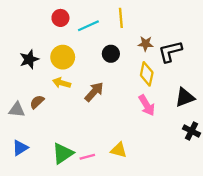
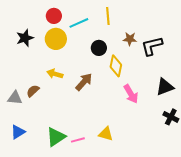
yellow circle: (63, 57) -> (56, 39), moved
black star: (29, 59) -> (25, 38), moved
yellow diamond: (147, 74) -> (116, 66), moved

